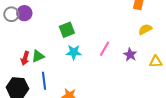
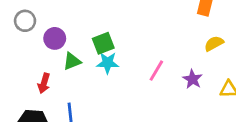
purple circle: (24, 13) -> (55, 38), moved
cyan star: (74, 52) -> (108, 63), moved
green triangle: (38, 56) -> (72, 61), moved

